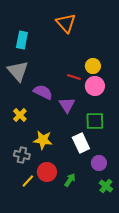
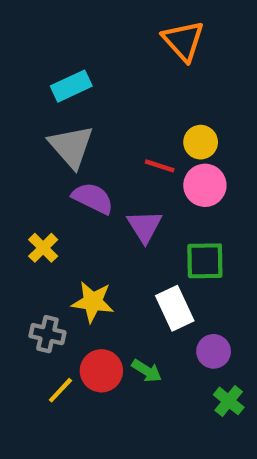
orange triangle: (66, 23) -> (183, 41), moved
cyan rectangle: (22, 40) -> (71, 86), moved, turned 54
gray triangle: (18, 71) -> (71, 146), moved
green arrow: (70, 180) -> (147, 371), moved, turned 88

